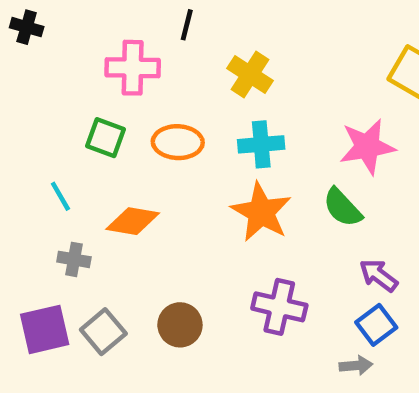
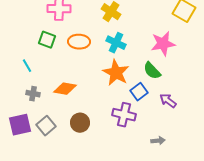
cyan cross: (261, 144) -> (116, 43), turned 30
orange diamond: (133, 221) -> (65, 89), moved
blue square: (376, 325) -> (139, 92), moved

